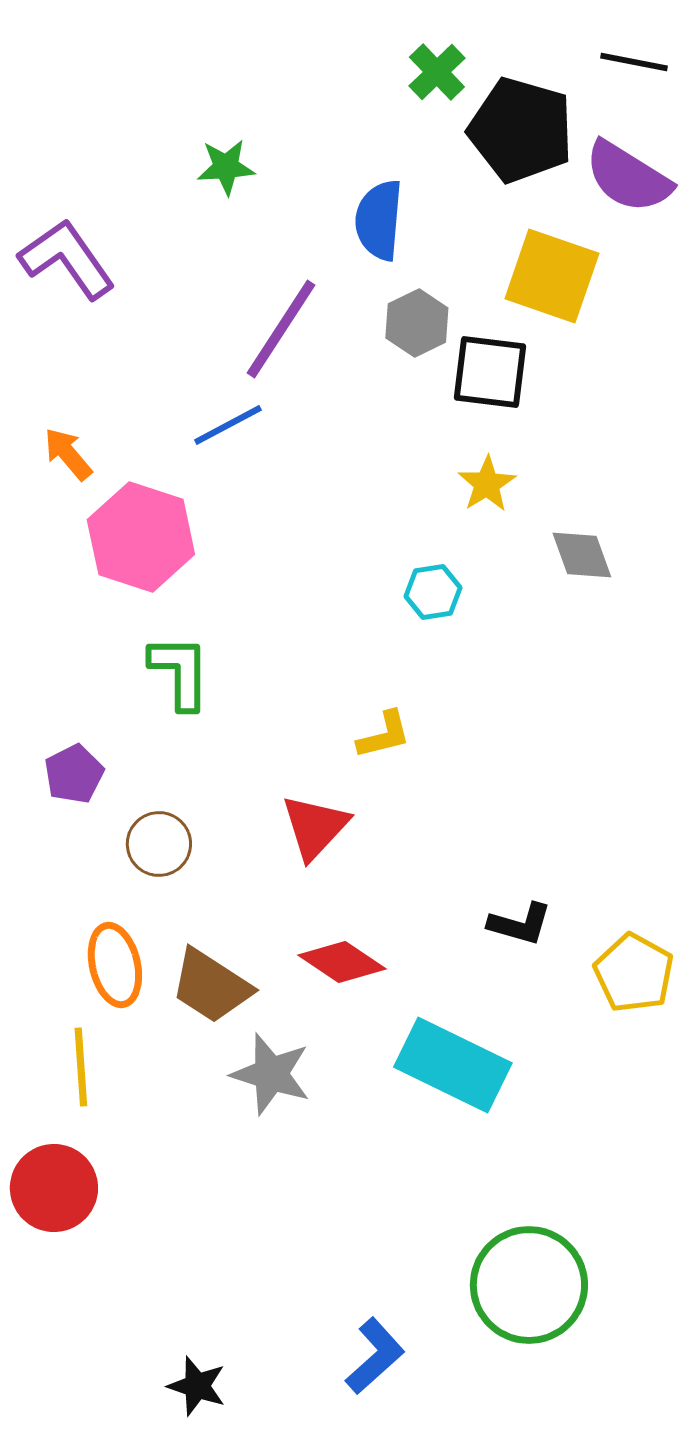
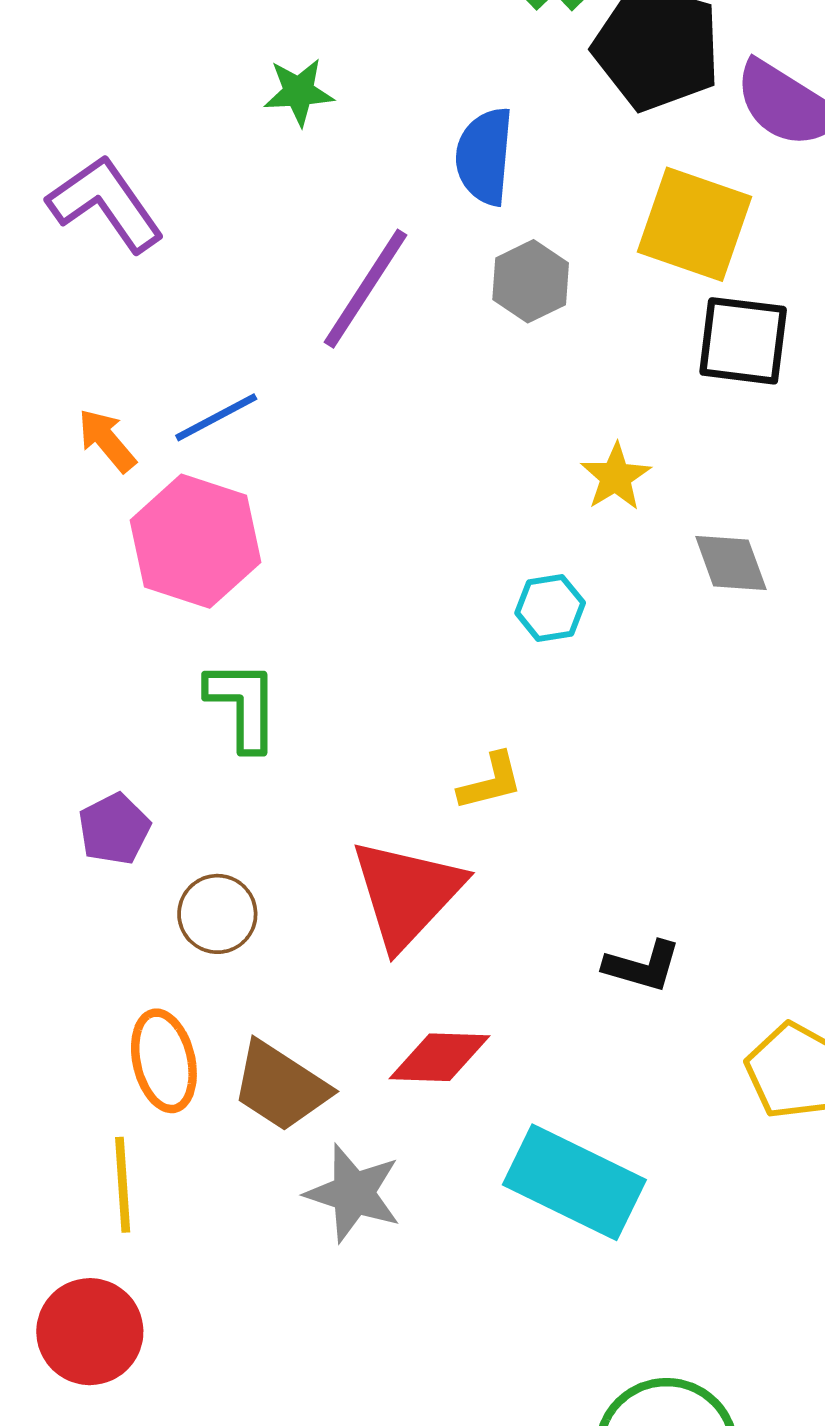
black square: (490, 372) -> (743, 341), moved
blue line: (228, 425) -> (216, 417), moved
red triangle: (315, 827) -> (407, 893), size x1.4
black L-shape: (520, 924) -> (642, 966), moved
red diamond: (342, 962) -> (440, 1057), turned -32

